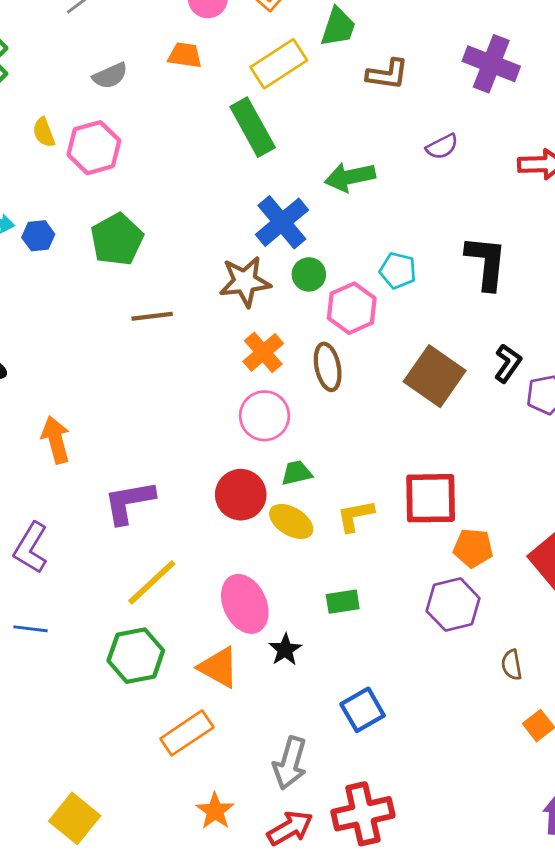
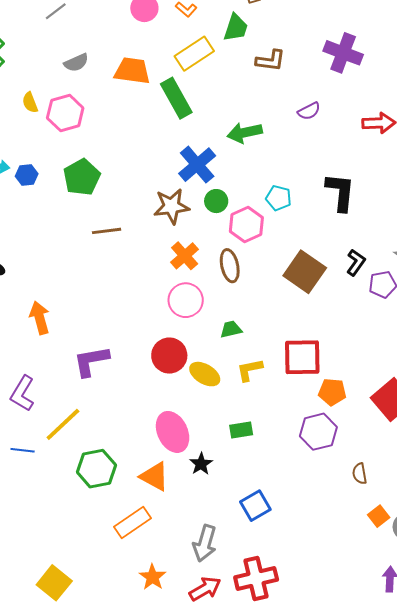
orange trapezoid: (185, 55) -> (132, 71), moved, size x1.5
green trapezoid: (297, 473) -> (231, 329), moved
yellow line: (152, 582) -> (63, 424), moved

